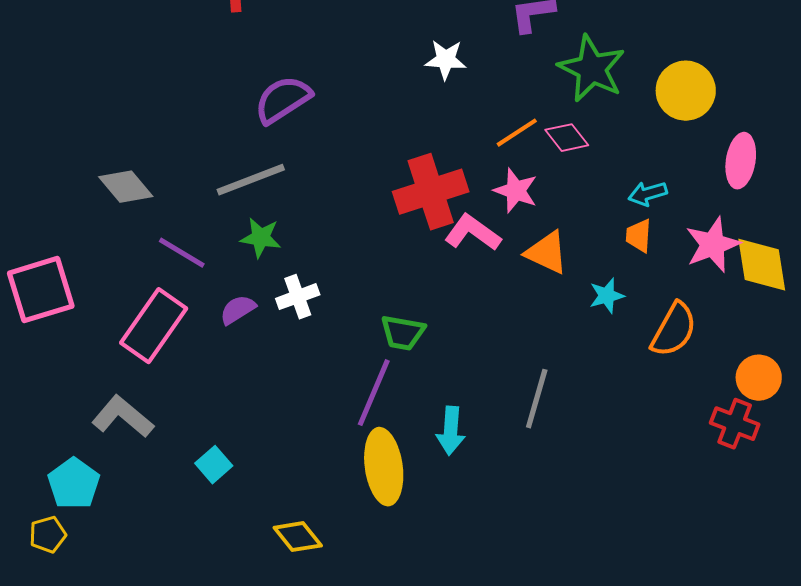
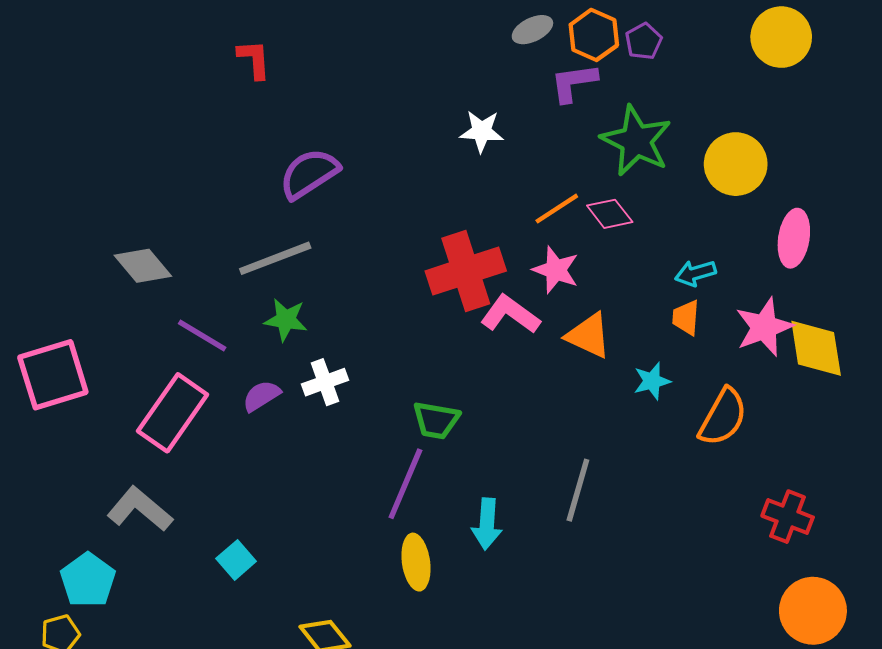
orange circle: (759, 378) -> (813, 611), moved, size x1.4
yellow ellipse: (384, 467) -> (416, 562), size x0.7

